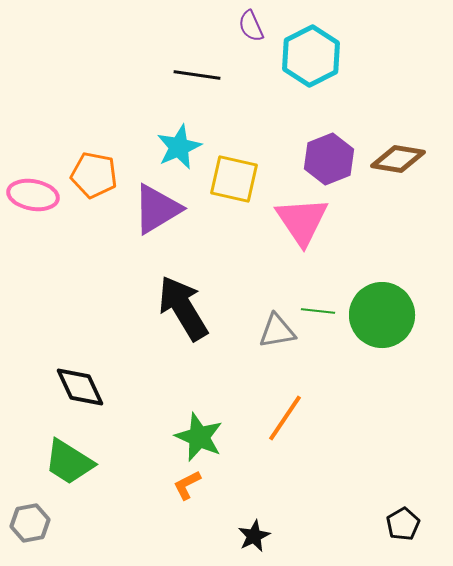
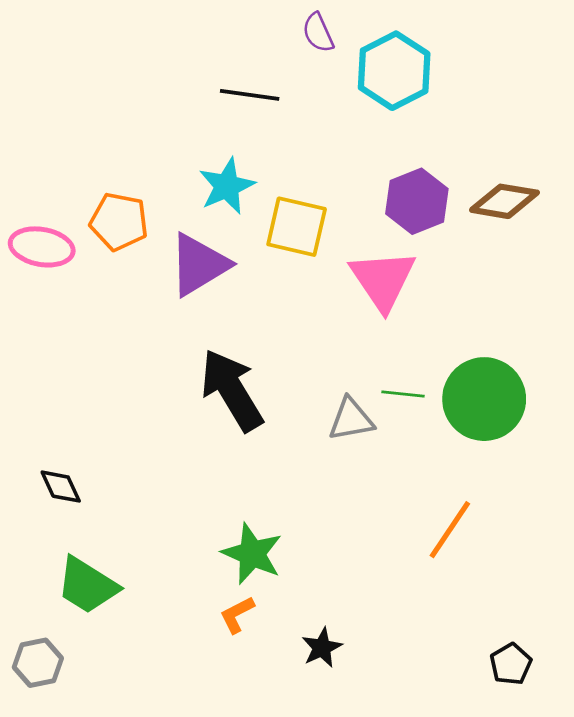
black diamond: (80, 387) -> (61, 487), moved, size x0.7
orange line: (285, 418) -> (450, 530), moved
black star: (254, 536) -> (322, 648), moved

